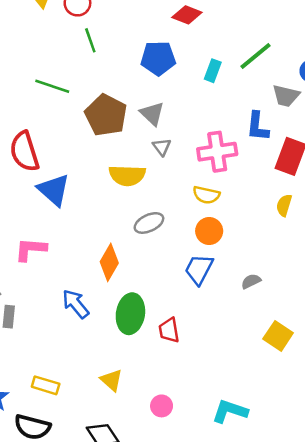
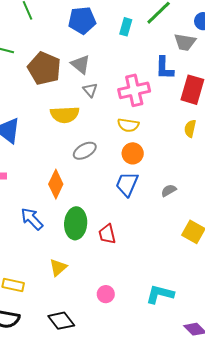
yellow triangle: (111, 380) -> (58, 267), moved, turned 42

